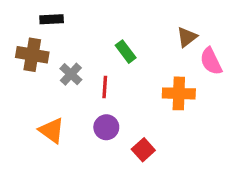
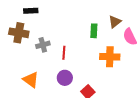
green rectangle: (126, 52) -> (94, 31), moved, turned 40
gray cross: (71, 74) -> (43, 45), turned 32

